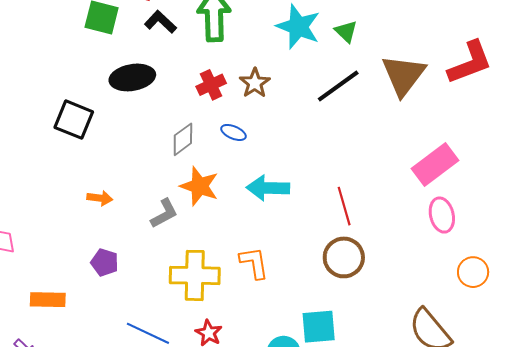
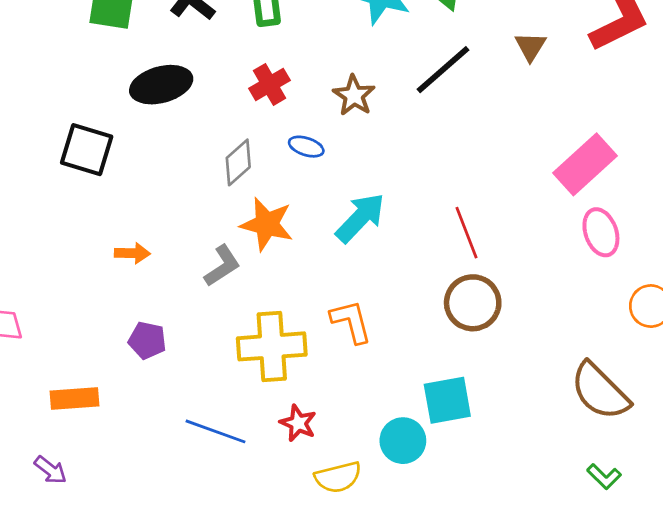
brown triangle: (403, 75) -> (530, 46), size x0.5
brown star: (255, 83) -> (354, 95), moved
cyan arrow: (268, 188) -> (360, 218), turned 138

